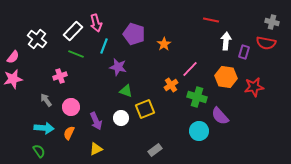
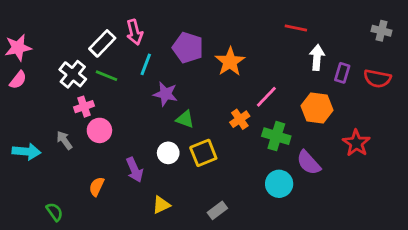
white cross: (37, 39) -> (73, 74), moved
red semicircle: (266, 43) -> (377, 79), moved
orange star: (164, 44) -> (230, 62), size x1.5
pink star: (13, 79) -> (18, 48), moved
red star: (254, 87) -> (356, 143), moved, turned -30
green triangle: (126, 91) -> (185, 119), moved
pink circle: (71, 107) -> (99, 130), moved
white circle: (121, 118) -> (168, 153), moved
cyan arrow: (44, 128) -> (26, 151), moved
yellow triangle: (96, 149) -> (161, 205), moved

